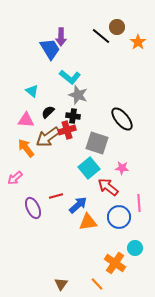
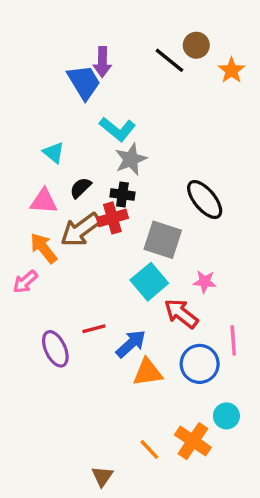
gray star: (78, 95) -> (131, 159), turned 30
pink arrow: (15, 178) -> (25, 282), moved
orange line: (97, 284) -> (149, 449), moved

